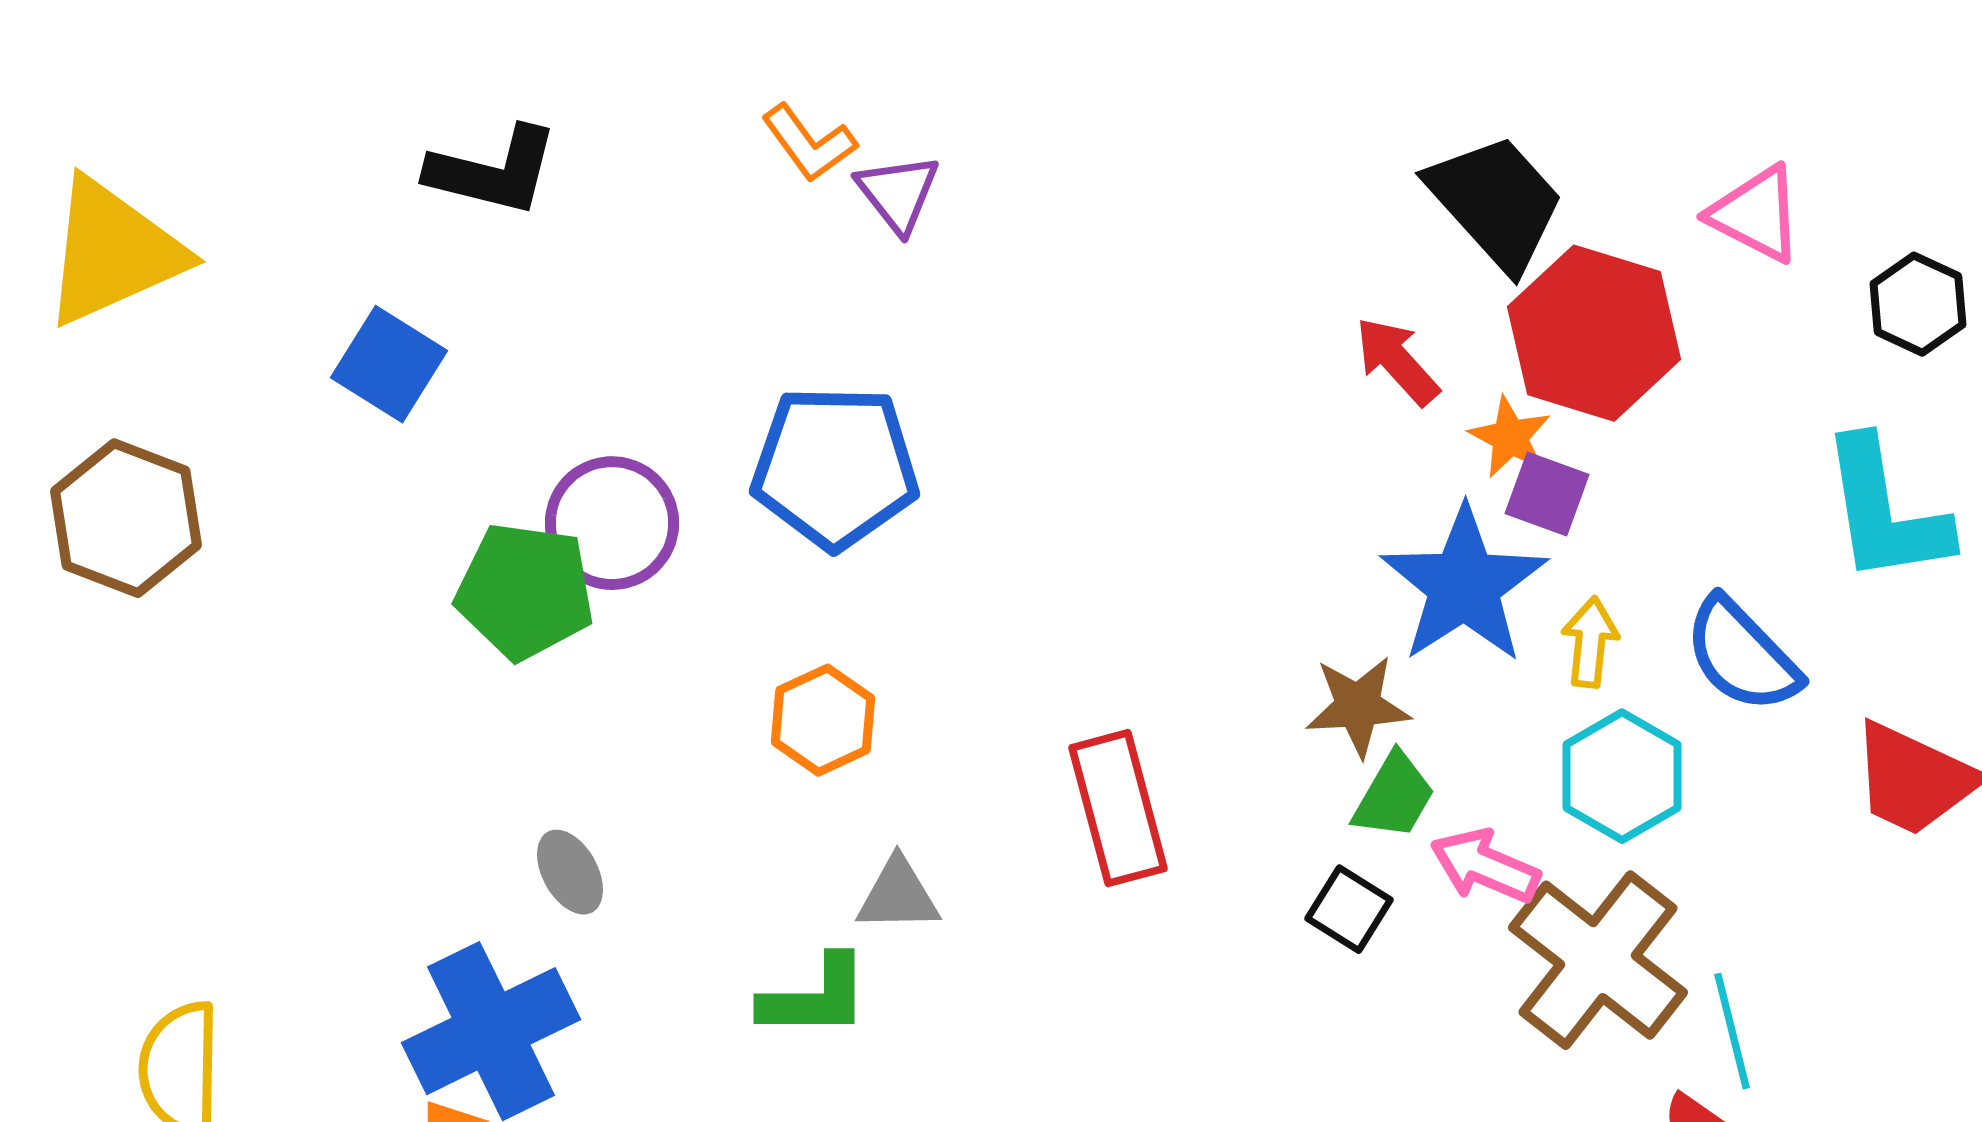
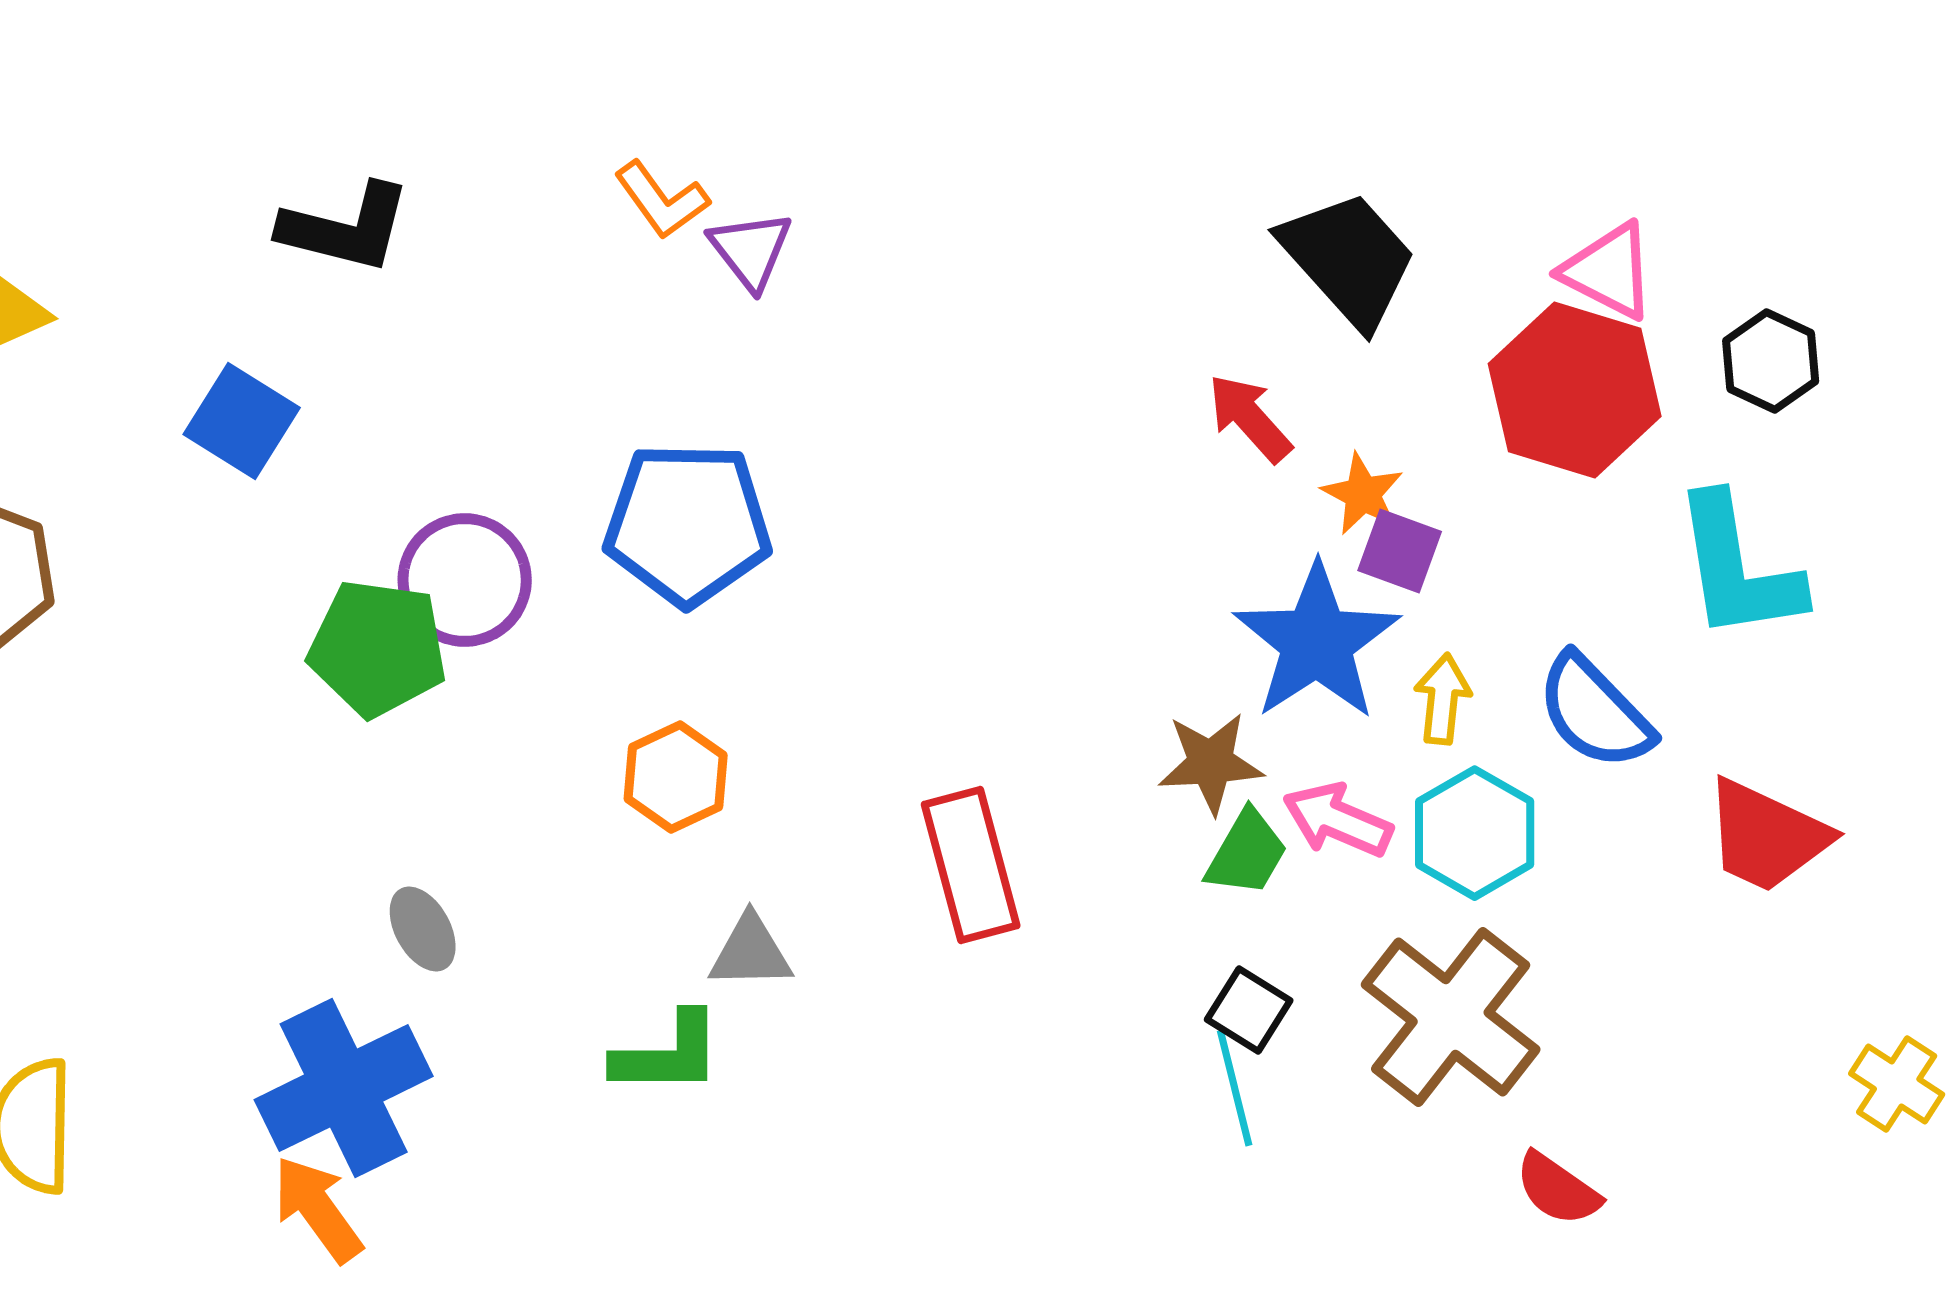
red hexagon: (1594, 333) -> (1575, 390), moved
pink arrow: (1485, 866) -> (1338, 820), moved
black square: (1349, 909) -> (1249, 1010), moved
cyan line: (1732, 1031) -> (1235, 1088), moved

